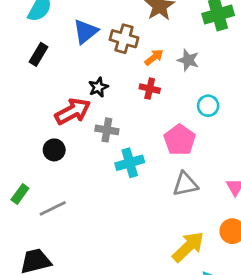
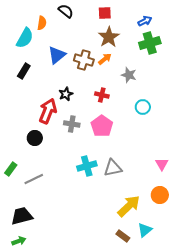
orange arrow: (154, 57) -> (105, 59), moved
red arrow: (73, 111) -> (48, 111), turned -40
pink pentagon: (180, 140) -> (102, 126), moved
cyan cross: (130, 163) -> (87, 166), moved
gray triangle: (185, 184) -> (113, 168), moved

